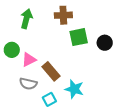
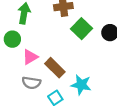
green square: (79, 37) -> (82, 29), turned -30
green circle: (12, 50) -> (12, 39), moved

